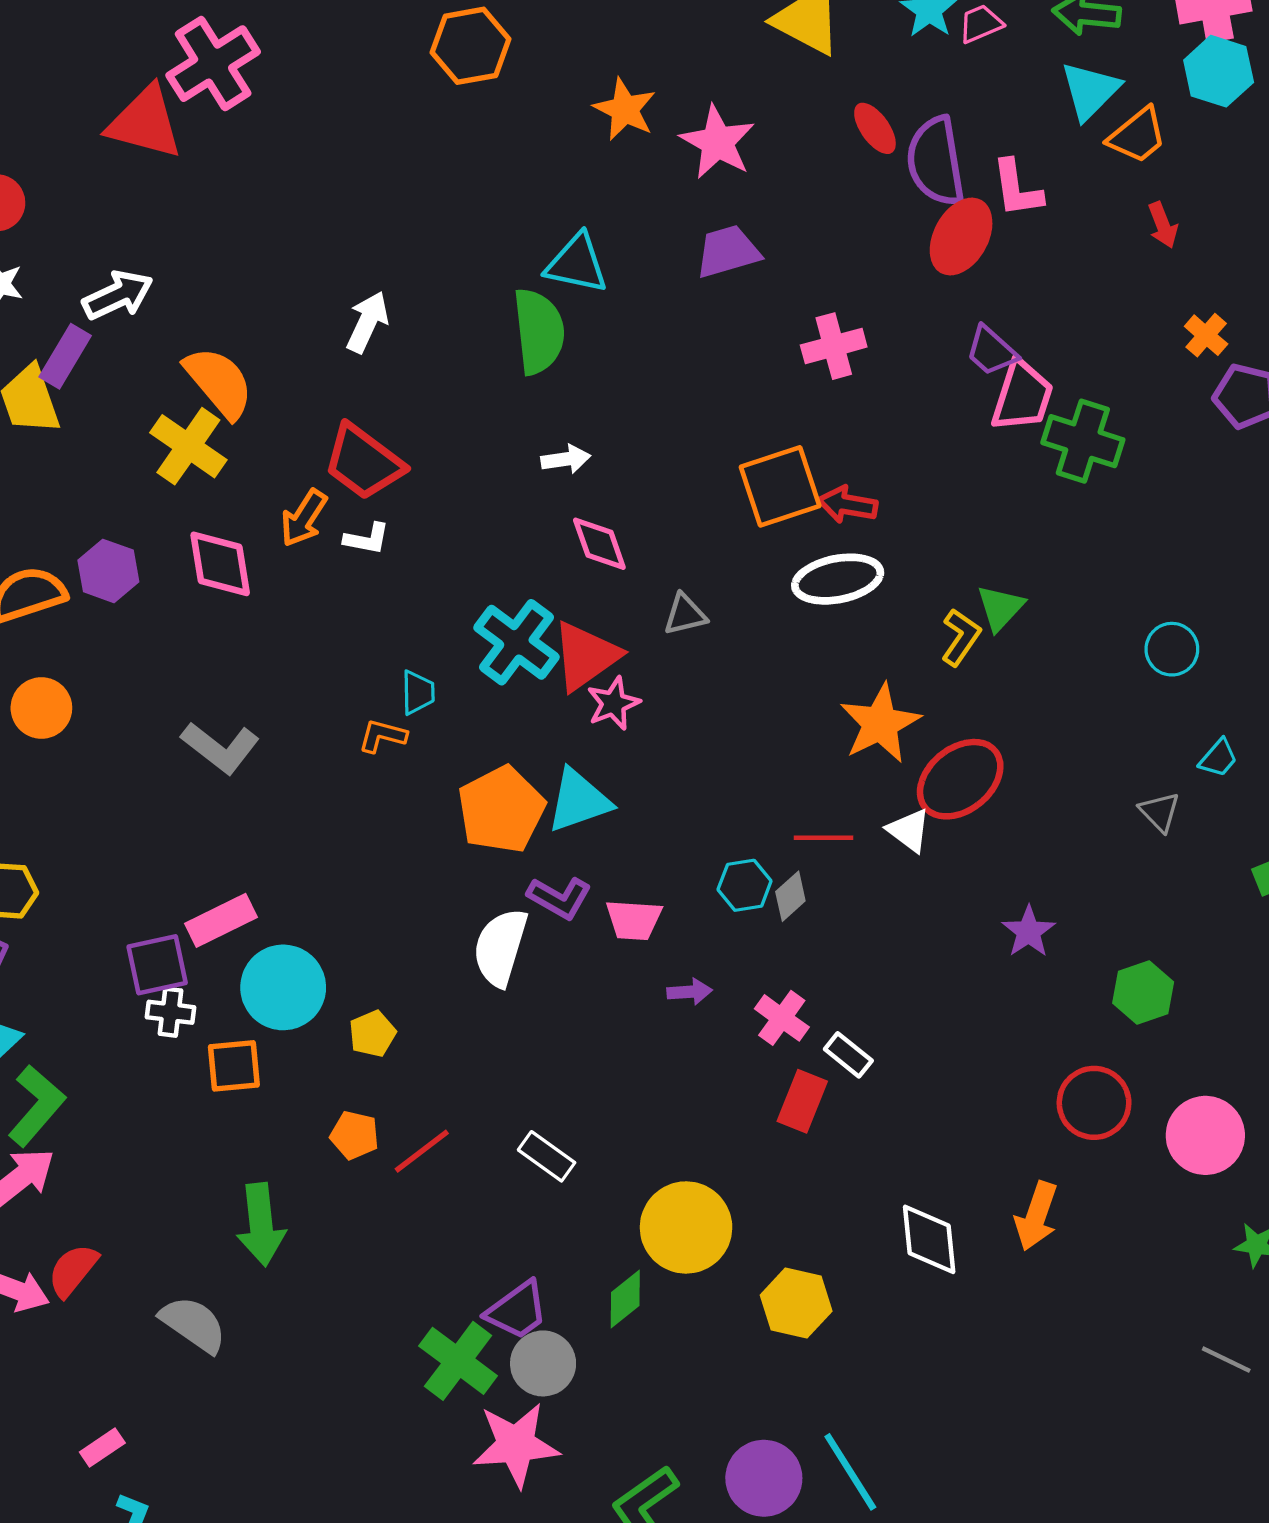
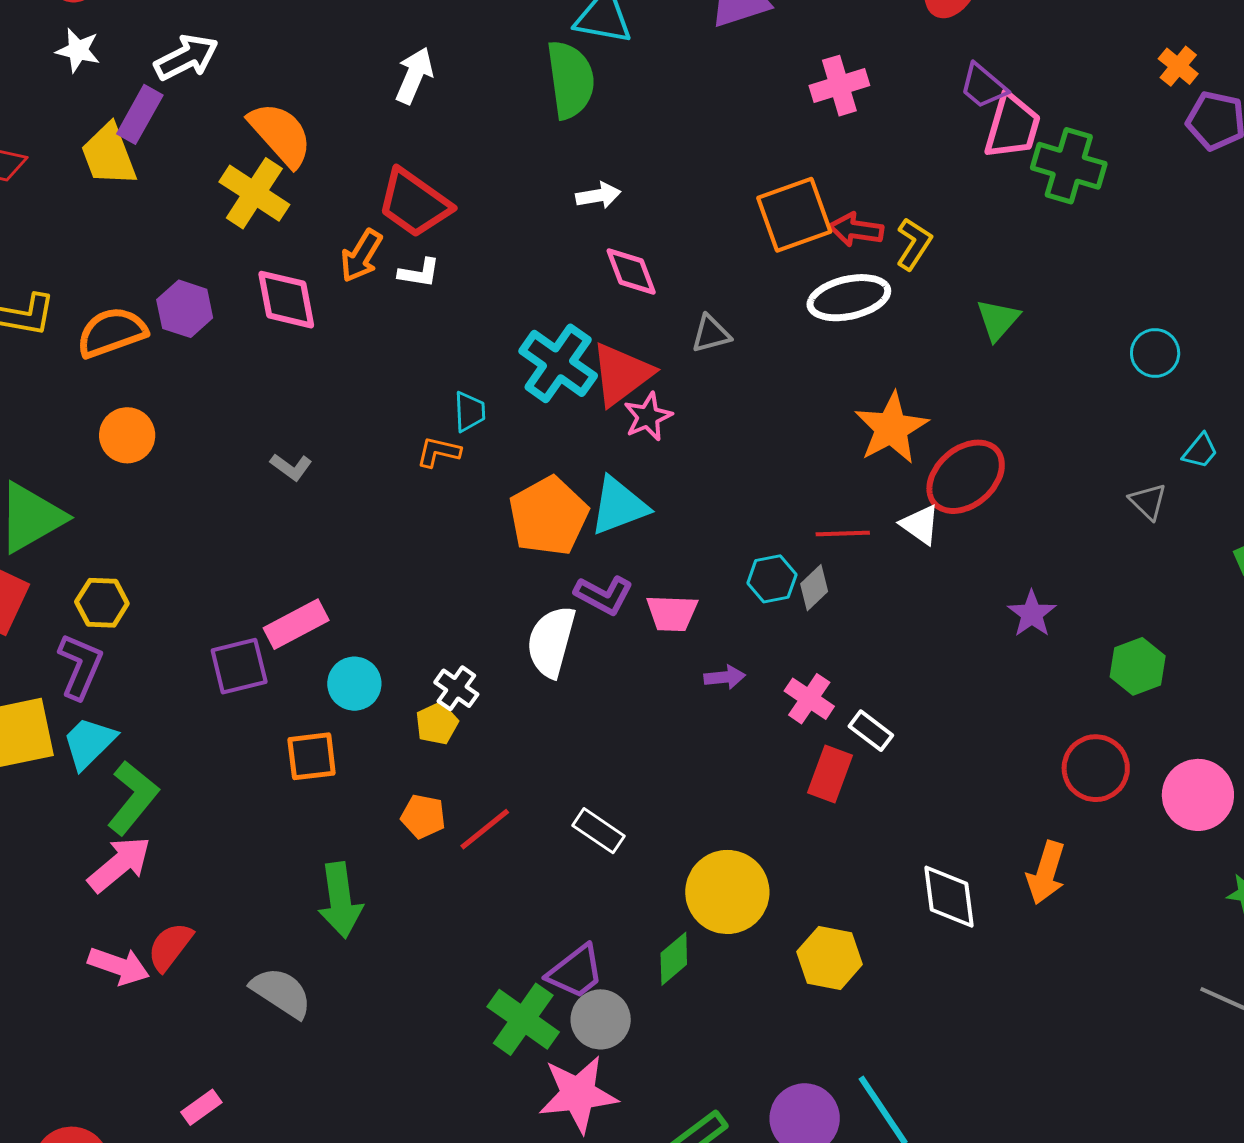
yellow L-shape: (961, 637) -> (914, 244), moved
gray L-shape: (220, 748) -> (291, 467), size x0.6
cyan circle: (283, 987) -> (354, 684), size x0.7
white cross: (171, 1012) -> (456, 688), moved, turned 30

